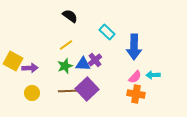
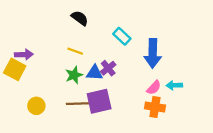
yellow line: (66, 45) -> (75, 51), turned 56
purple arrow: (30, 68) -> (24, 55), moved
purple square: (87, 89) -> (99, 101), turned 30

